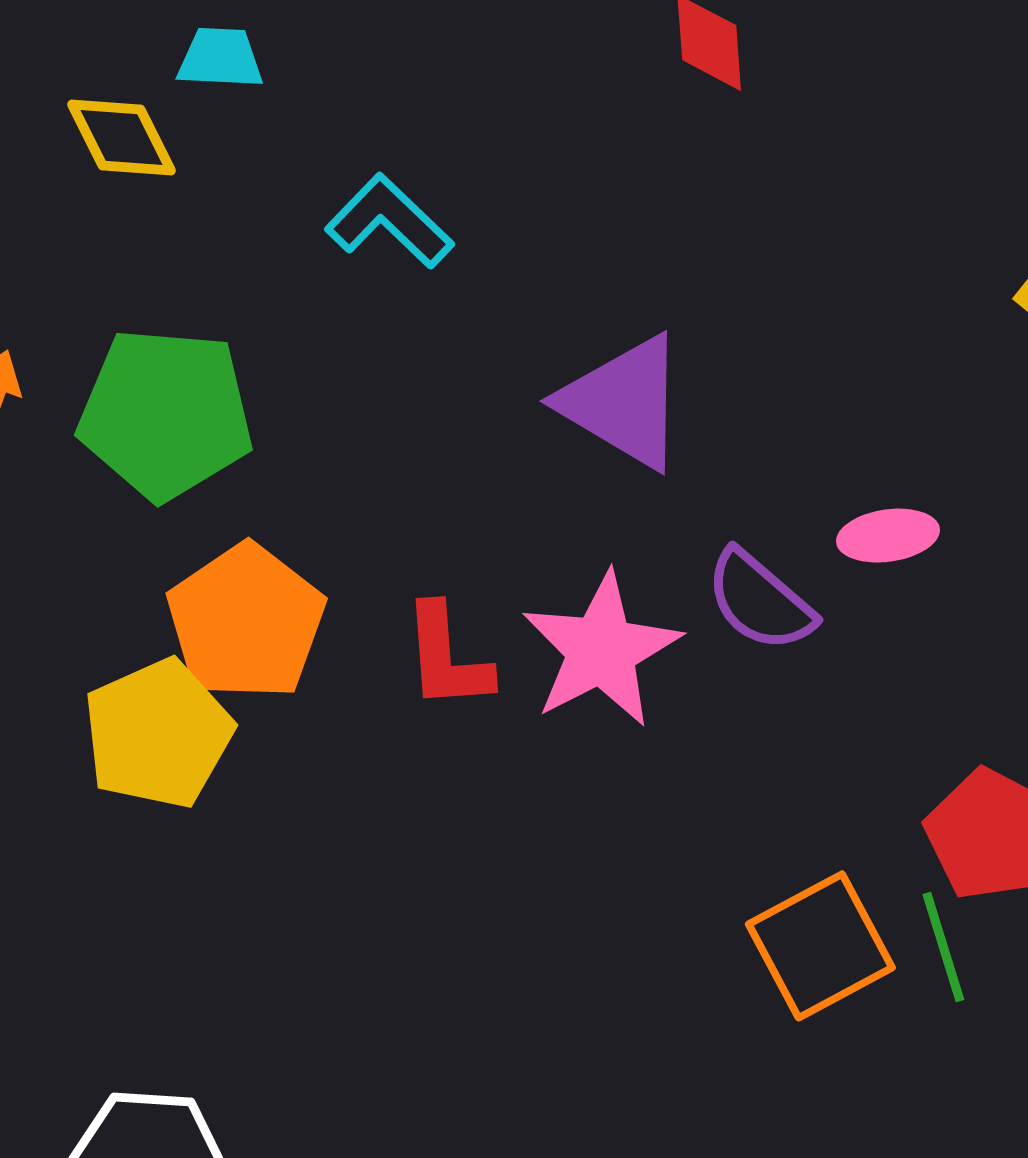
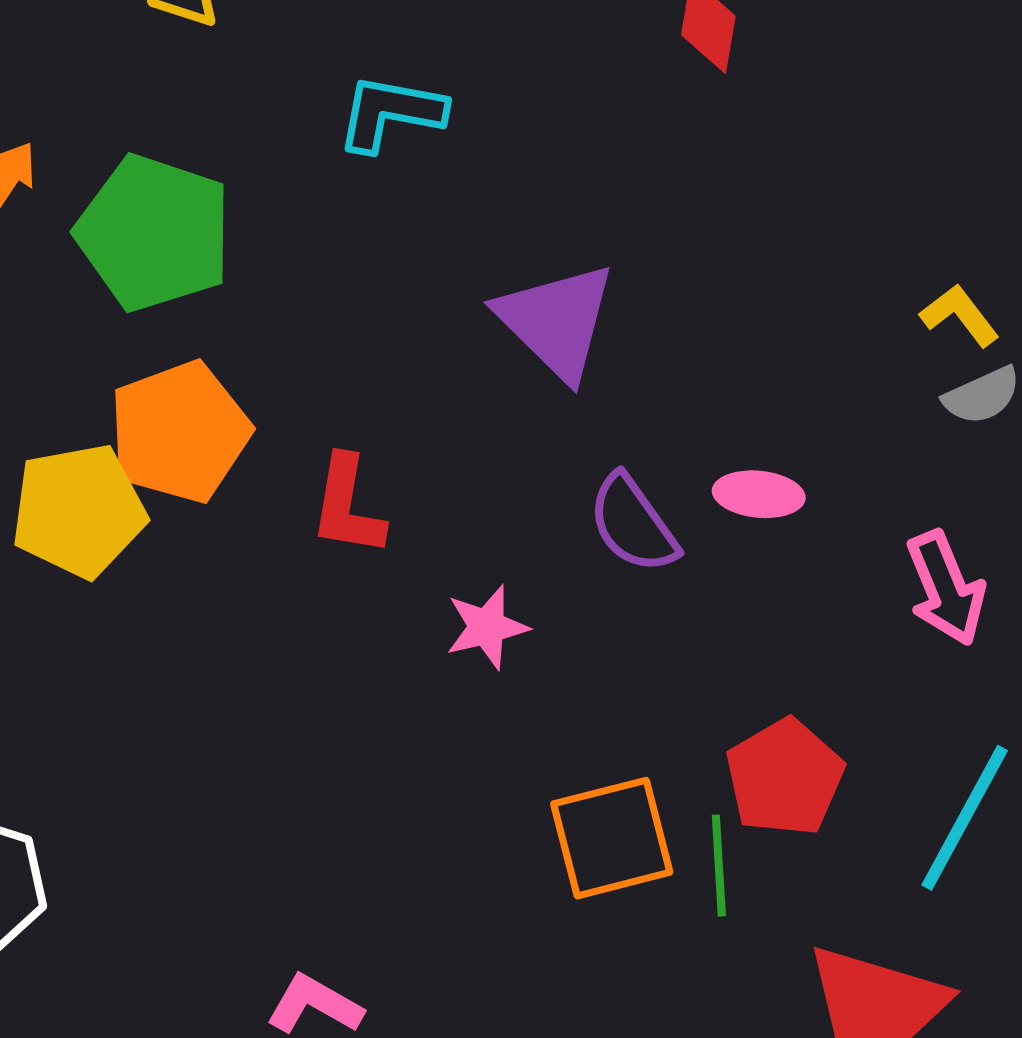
cyan L-shape: (389, 221) -> (391, 113), turned -47
pink star: (601, 650) -> (487, 627), moved, size x0.6

